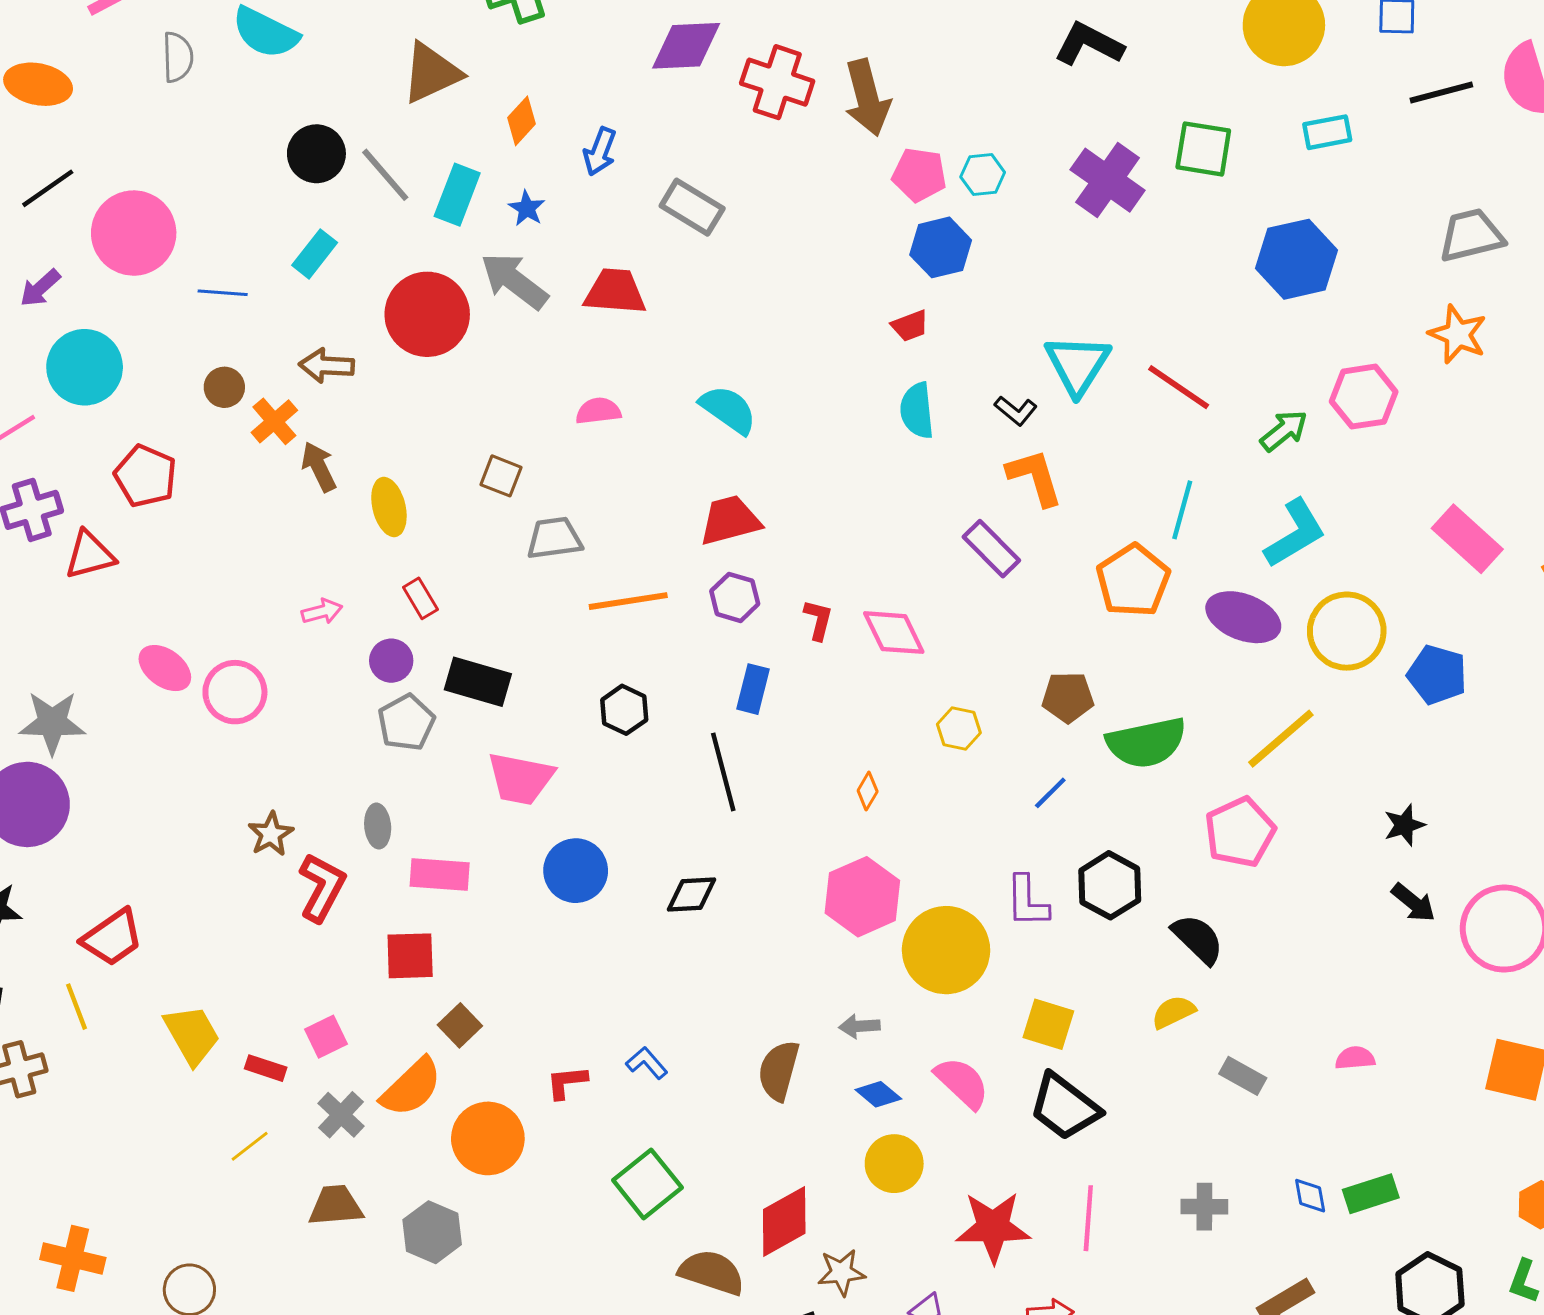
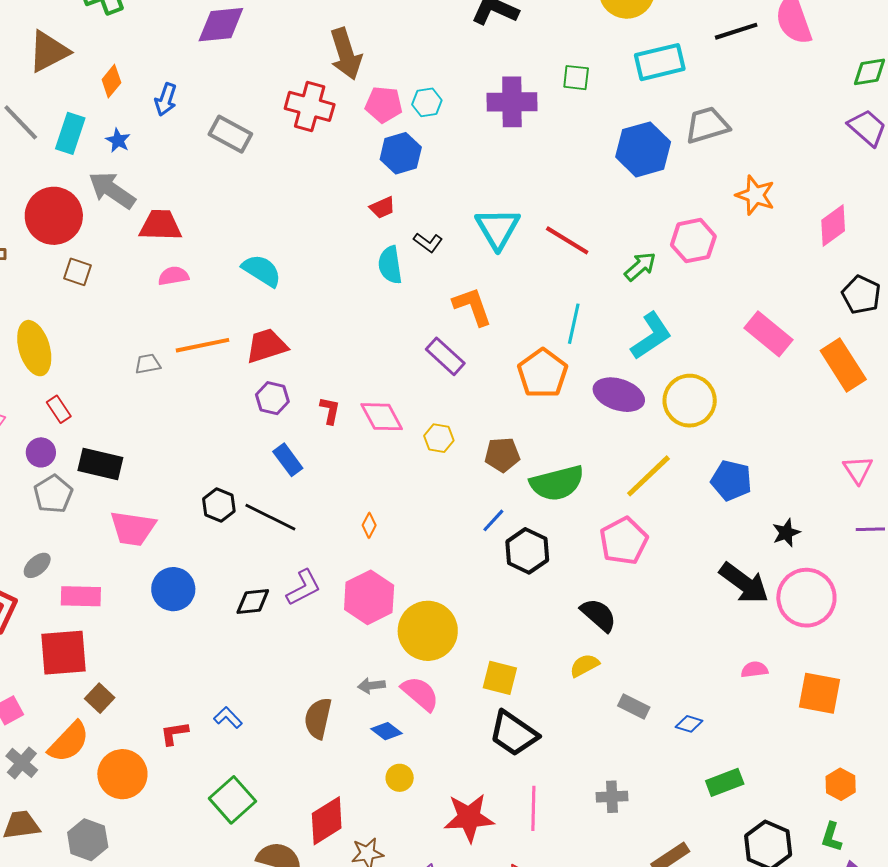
red cross: (777, 82) -> (310, 106), moved
cyan rectangle: (1327, 132) -> (660, 62), size x1.5
green square: (1203, 149) -> (576, 78), size x0.7
purple cross: (1108, 180) -> (512, 102), turned -33
gray trapezoid: (1471, 235) -> (707, 125), moved
red trapezoid: (615, 292) -> (160, 225), moved
black L-shape: (1016, 411) -> (428, 242), moved
brown square: (501, 476) -> (77, 272), moved
yellow ellipse: (389, 507) -> (34, 348), size x1.4
gray trapezoid: (554, 538) -> (148, 364), size x0.7
orange line: (628, 601) -> (203, 345), moved
blue pentagon: (1437, 675) -> (731, 480), moved
blue rectangle: (753, 689) -> (288, 460), turned -48
black hexagon: (624, 710) -> (219, 505), moved
yellow hexagon: (959, 728) -> (439, 438), moved
black line: (723, 772) -> (270, 517), turned -46
black star: (1404, 825) -> (786, 533), moved
gray ellipse: (378, 826) -> (37, 565), turned 56
black hexagon: (1110, 885) -> (527, 551), moved
purple L-shape: (1027, 901) -> (303, 588), moved, turned -114
black arrow: (1413, 903) -> (744, 583), size x1.6
red square: (410, 956) -> (64, 653), size x1.4
pink semicircle: (1355, 1058) -> (754, 670), moved
pink semicircle: (962, 1083) -> (420, 694), moved
yellow circle: (894, 1164) -> (400, 778), size x0.7
blue diamond: (1310, 1196) -> (689, 724), moved, turned -60

